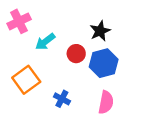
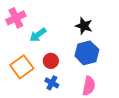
black star: (100, 31) -> (84, 26), turned -30
red circle: (76, 54) -> (51, 61), moved

